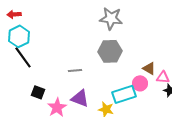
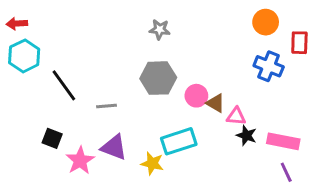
gray star: (111, 18) -> (160, 29), size x0.6
black line: (23, 57) -> (64, 85), moved
pink circle: (140, 83) -> (196, 96), moved

